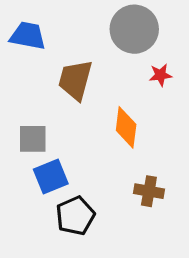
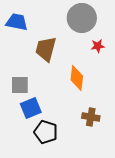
black pentagon: (75, 216) -> (46, 132), turned -30

